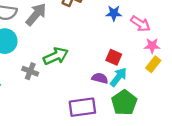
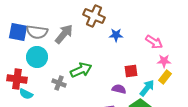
blue star: (114, 13) -> (116, 35), moved
red square: (114, 57) -> (131, 71), turned -32
cyan arrow: (118, 77) -> (147, 88), moved

